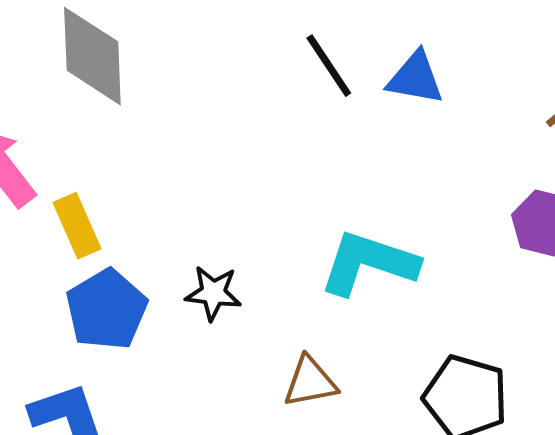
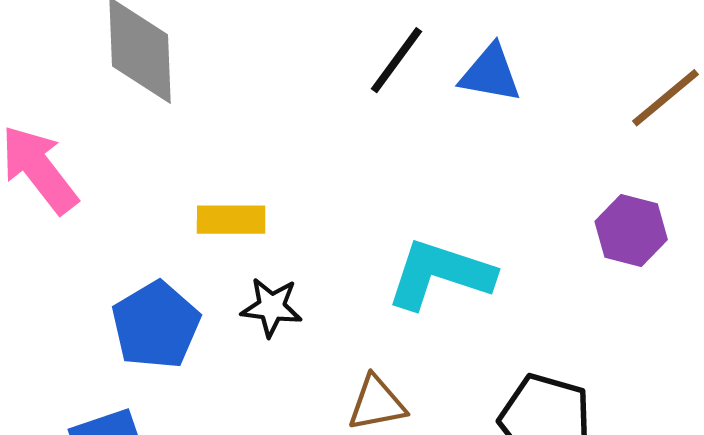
black line: (329, 66) -> (396, 60), turned 70
yellow rectangle: (77, 226) -> (231, 220), moved, turned -66

